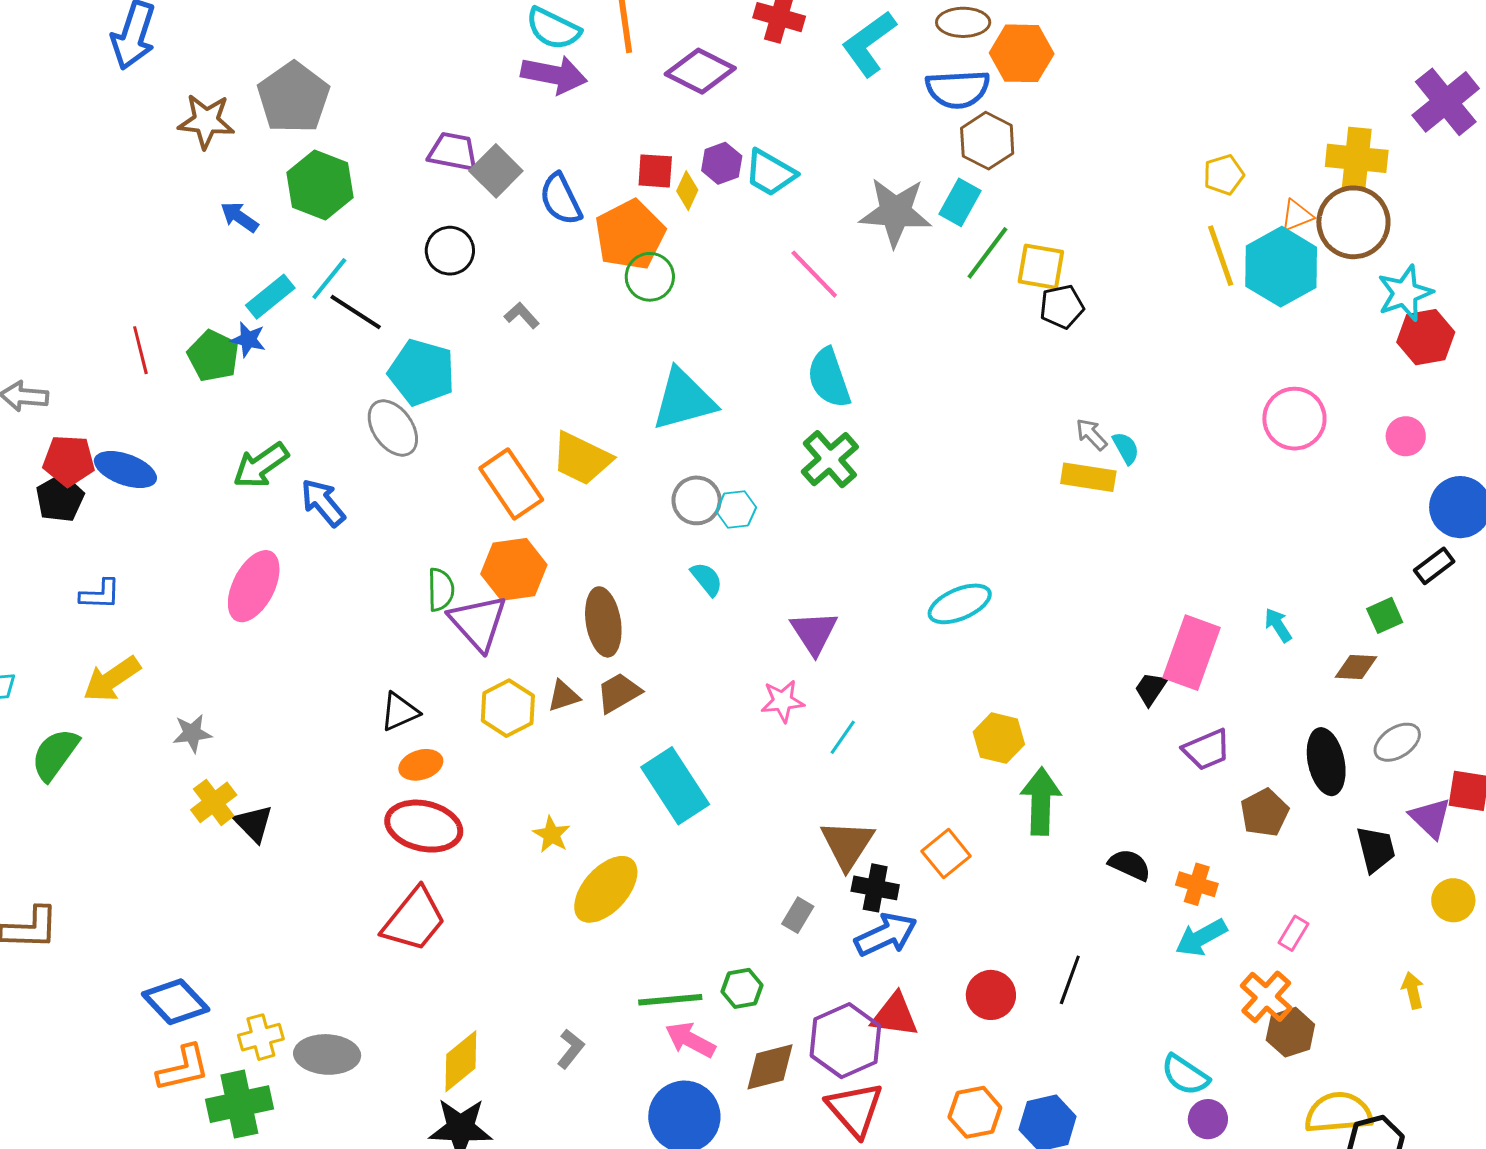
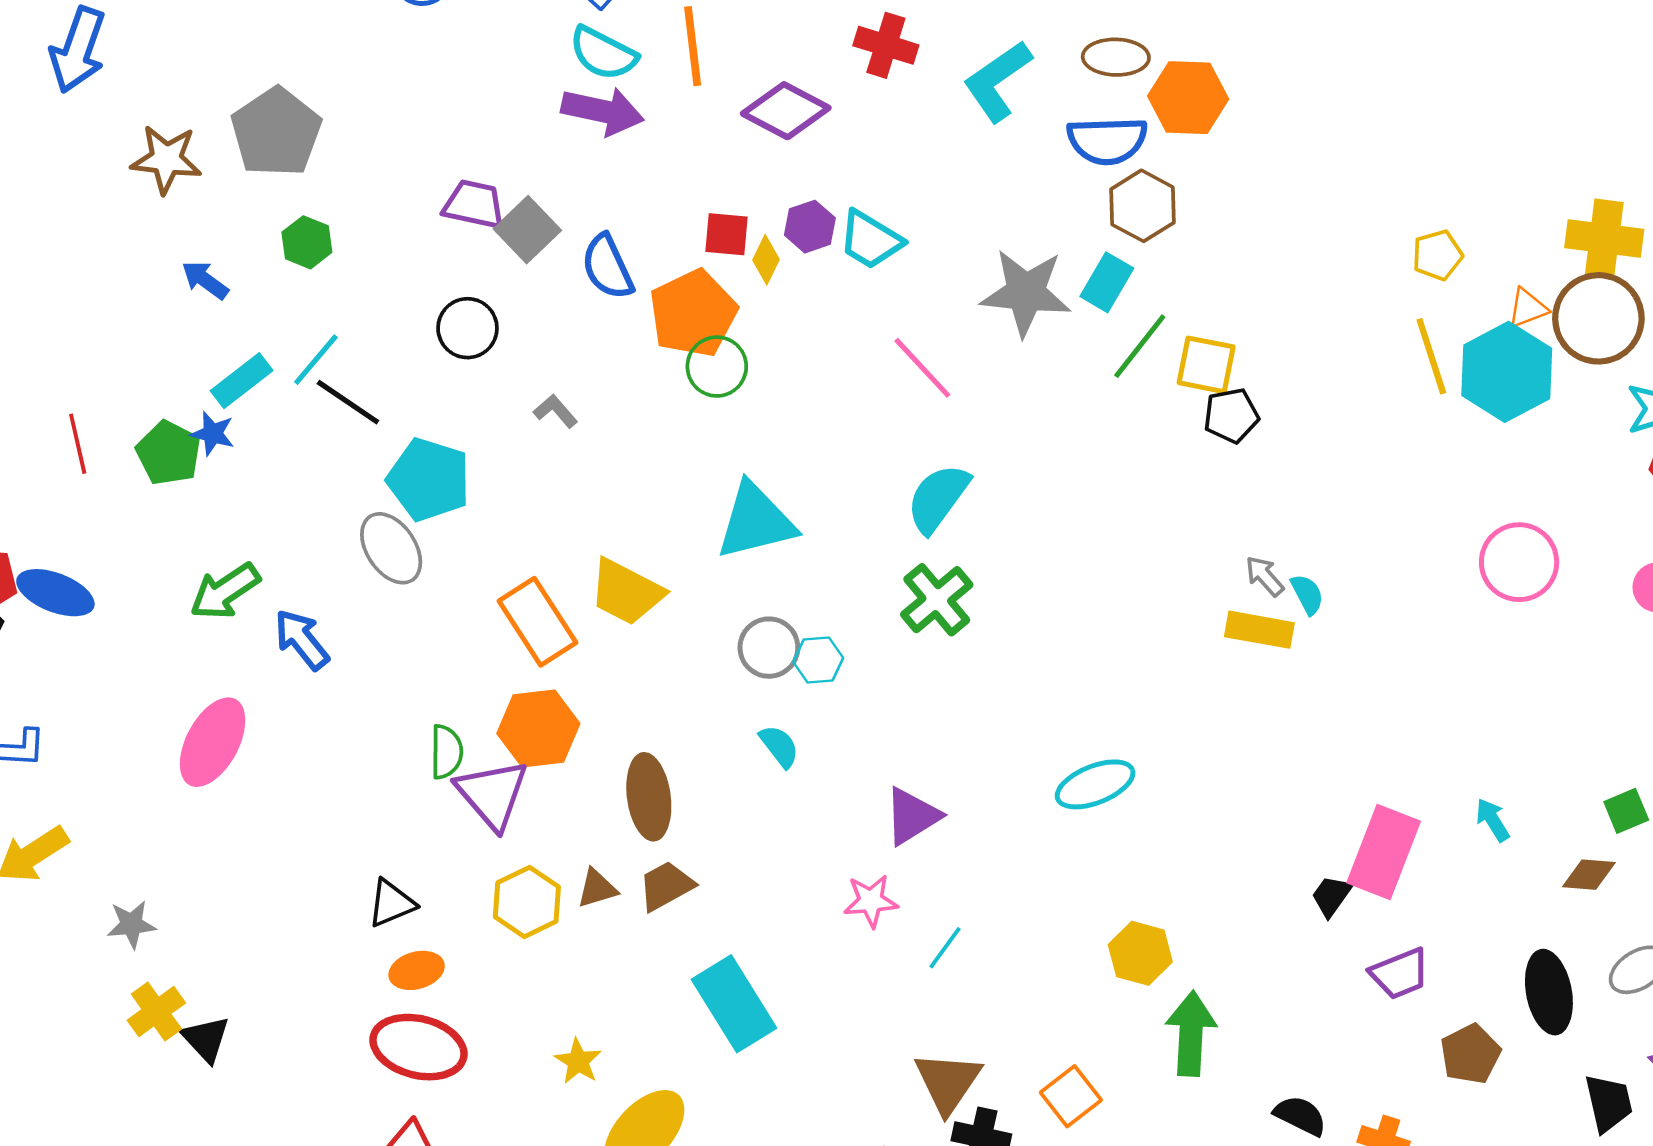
green hexagon: (320, 185) -> (307, 242), size x0.6
cyan semicircle: (829, 378) -> (938, 498), turned 54
purple triangle: (814, 633) -> (912, 816), turned 30

